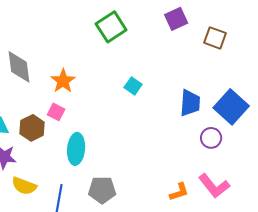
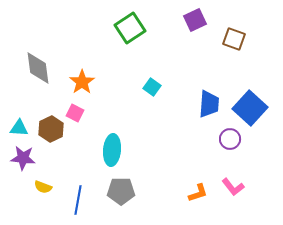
cyan ellipse: (76, 149) -> (112, 150), moved
yellow semicircle: (24, 186) -> (43, 187), size x0.7
pink L-shape: (214, 186) -> (233, 187), size x0.7

